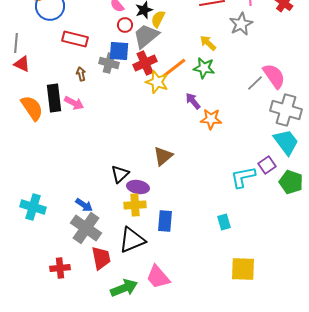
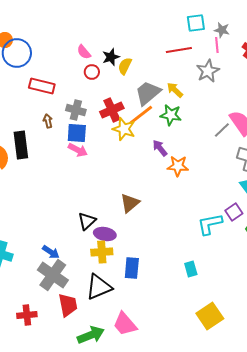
gray trapezoid: (146, 36) -> (148, 93), moved
blue square: (119, 51) -> (77, 133), moved
pink arrow: (74, 103) -> (78, 150), moved
yellow square: (243, 269) -> (210, 316), turned -36

